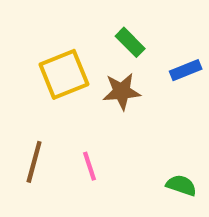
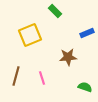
green rectangle: (130, 42) -> (55, 11), moved
brown star: (122, 91) -> (68, 57), moved

